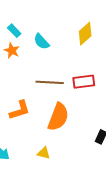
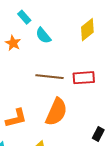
cyan rectangle: (14, 31) -> (24, 17), moved
orange L-shape: (20, 110) -> (16, 118), moved

